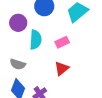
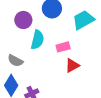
red triangle: (62, 68) -> (72, 65), moved

